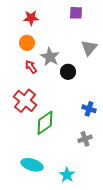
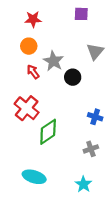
cyan star: (67, 175) -> (83, 184), moved

